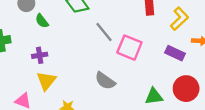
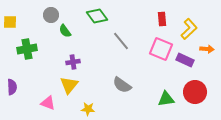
pink square: (129, 48) -> (161, 49), moved
purple cross: (40, 55) -> (73, 62), moved

